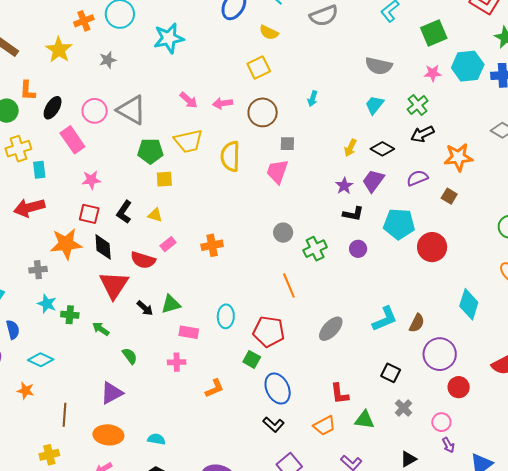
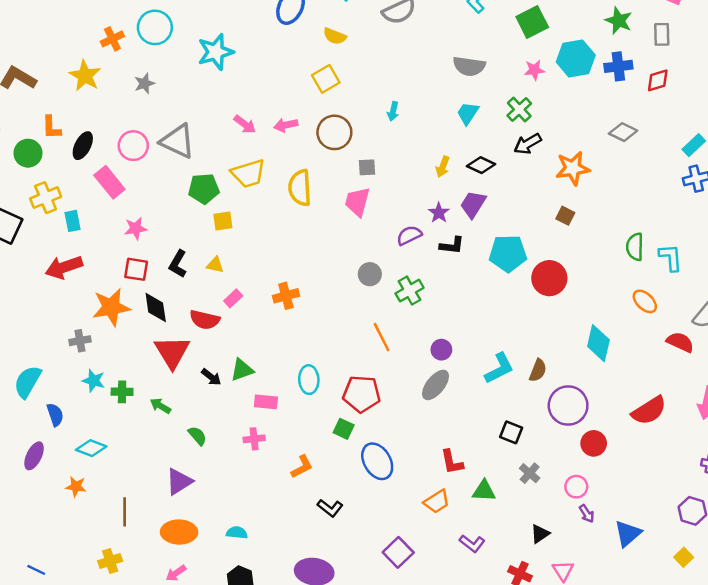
purple semicircle: (417, 178) -> (409, 235), moved
purple circle: (358, 249) -> (441, 350), moved
black L-shape: (273, 425) -> (330, 508), moved

